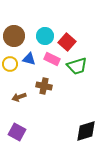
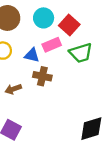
blue triangle: (29, 59) -> (32, 55), moved
pink rectangle: (52, 59) -> (52, 45), turned -49

